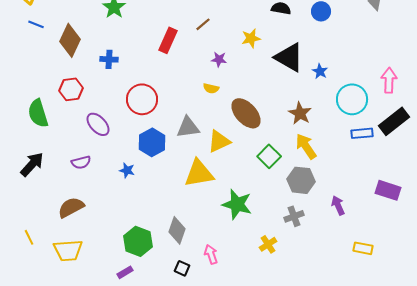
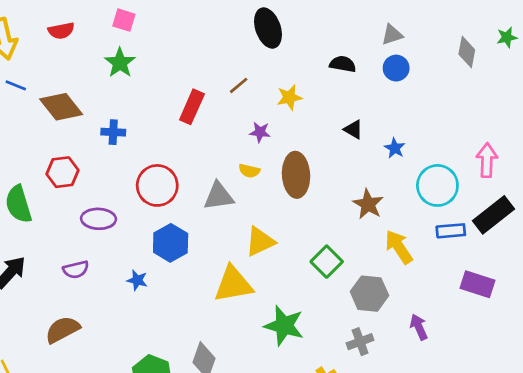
yellow star: (251, 38) -> (289, 97), moved
brown diamond: (70, 40) -> (61, 107), turned -64
black triangle: (289, 57) -> (353, 129), size x0.5
brown ellipse: (246, 113) -> (296, 175), moved, turned 40
purple ellipse: (98, 124) -> (99, 219), turned -45
gray triangle: (188, 127) -> (219, 196), moved
yellow arrow: (306, 146) -> (399, 247), moved
purple rectangle: (388, 190) -> (477, 284), moved

